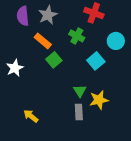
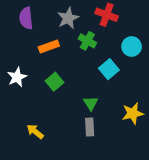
gray star: (48, 15) -> (68, 18), moved
orange rectangle: (43, 41) -> (49, 46), turned -60
green square: (54, 60) -> (54, 82), moved
yellow star: (99, 100) -> (133, 113), moved

